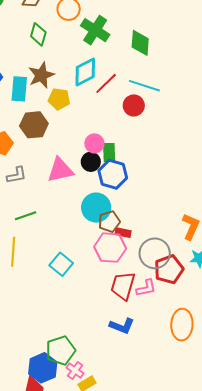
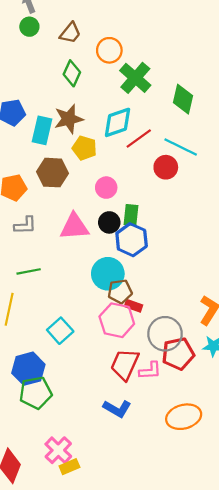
pink circle: (94, 143) -> (106, 188), moved
orange ellipse: (182, 325) -> (184, 417), turned 64
green pentagon: (61, 351) -> (36, 393), moved
blue hexagon: (43, 368) -> (28, 369), moved
pink cross: (75, 371) -> (58, 450), size x1.4

